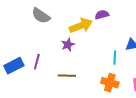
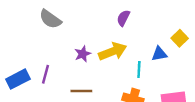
purple semicircle: (102, 15) -> (123, 18), turned -48
yellow arrow: (81, 26) -> (113, 51), moved

